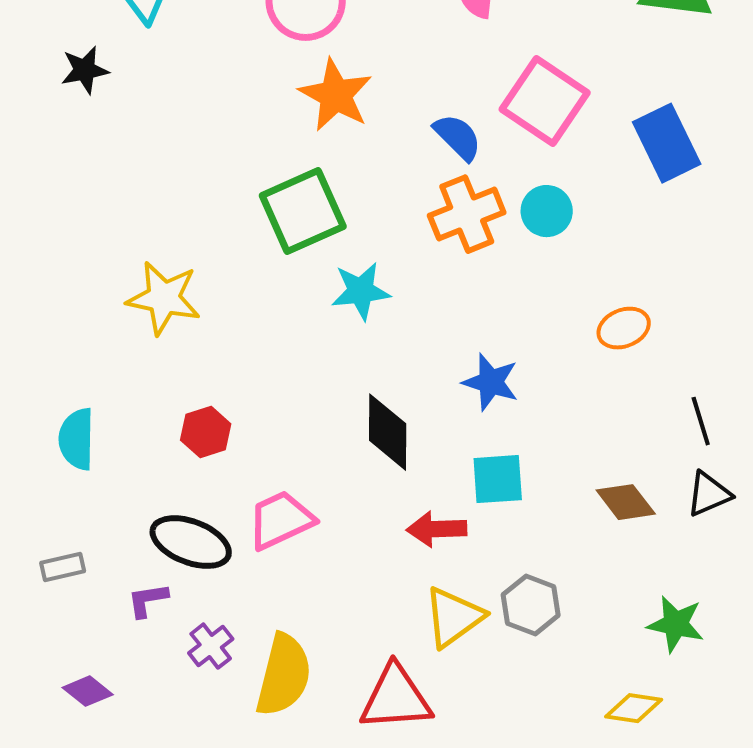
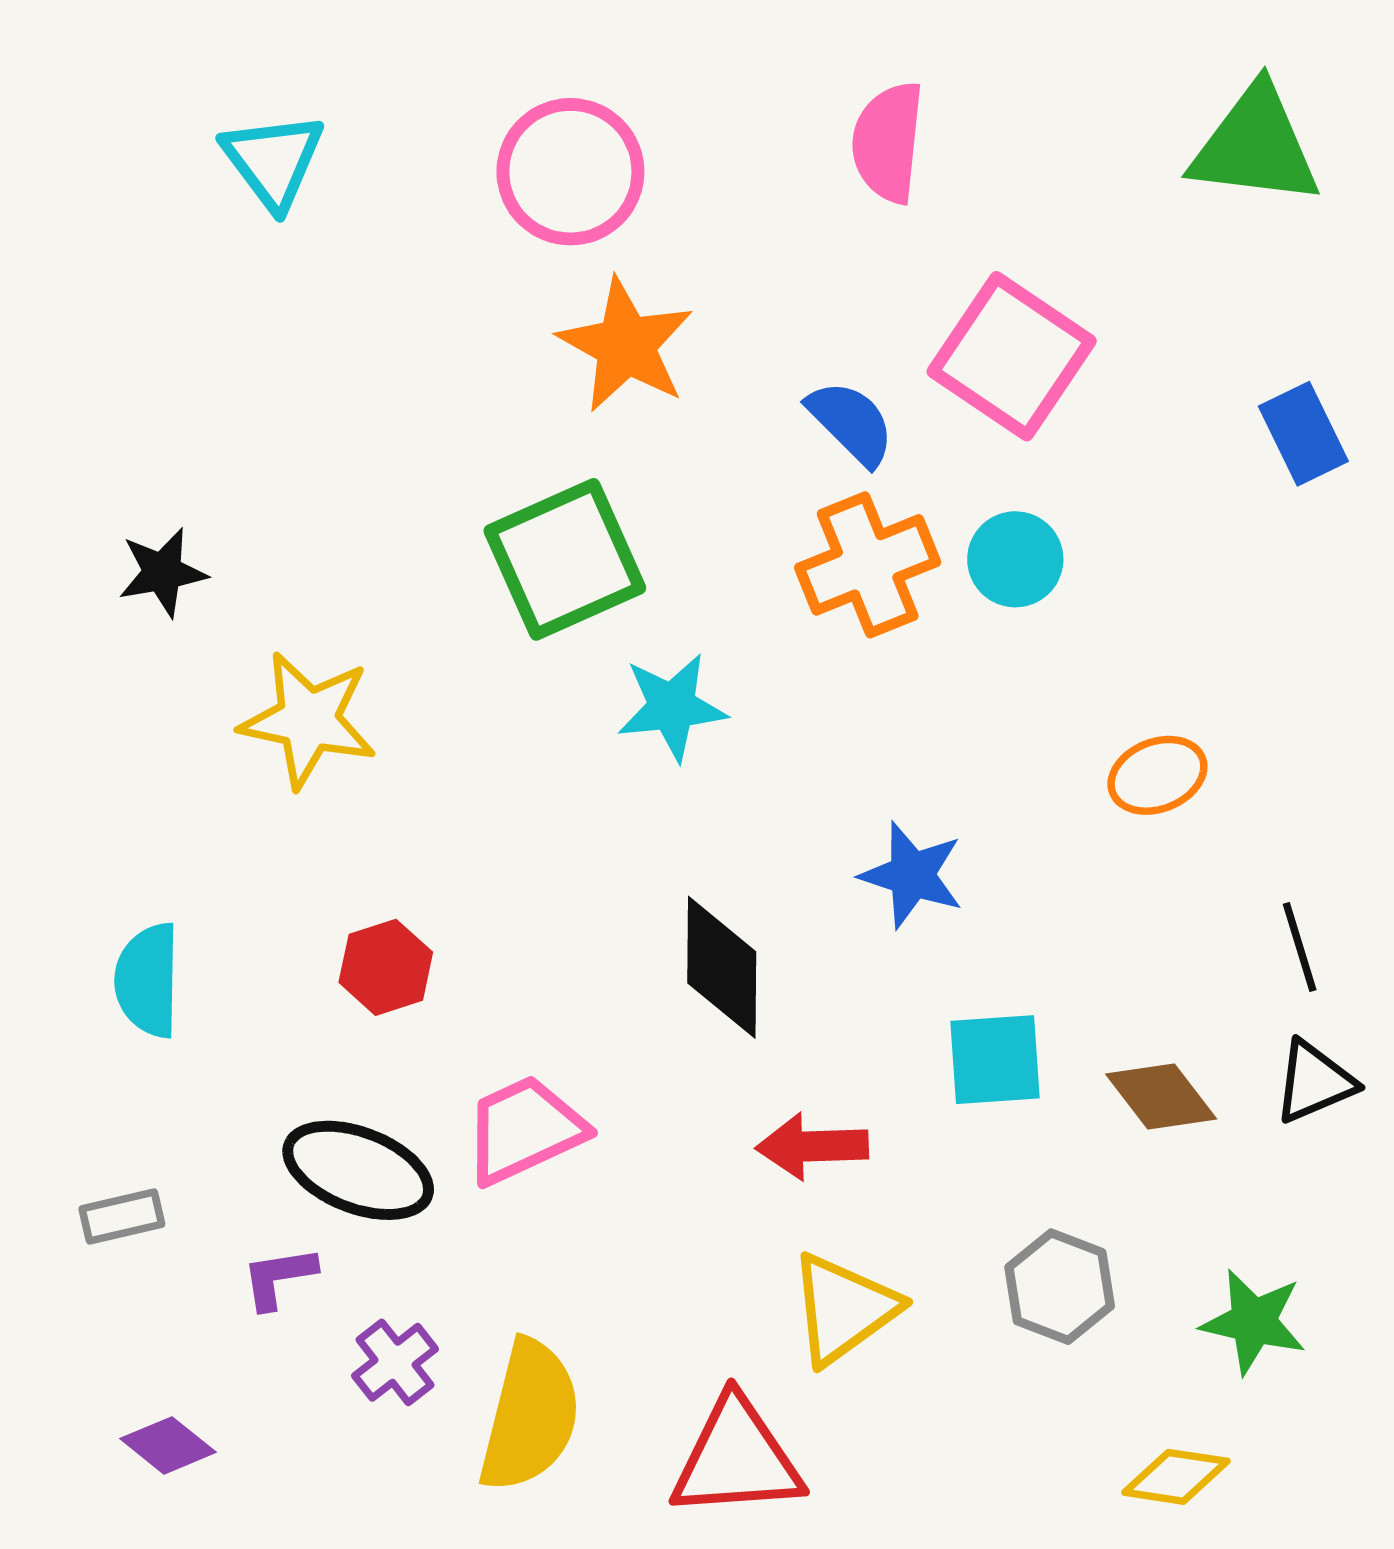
black star: (85, 70) -> (162, 572), moved
blue rectangle: (667, 143) -> (1303, 434), moved, size x0.7
cyan square: (498, 479) -> (995, 1060), moved
gray hexagon: (531, 605) -> (1060, 1287), moved

